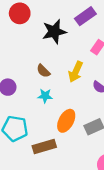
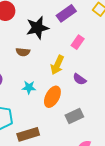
brown semicircle: (43, 71) -> (23, 52), moved, turned -40
orange ellipse: (66, 121) -> (52, 97), moved

